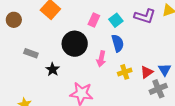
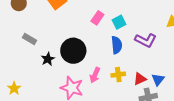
purple L-shape: (145, 16) -> (146, 40), moved
black circle: (75, 44) -> (73, 51), moved
pink arrow: (101, 59) -> (95, 75), moved

